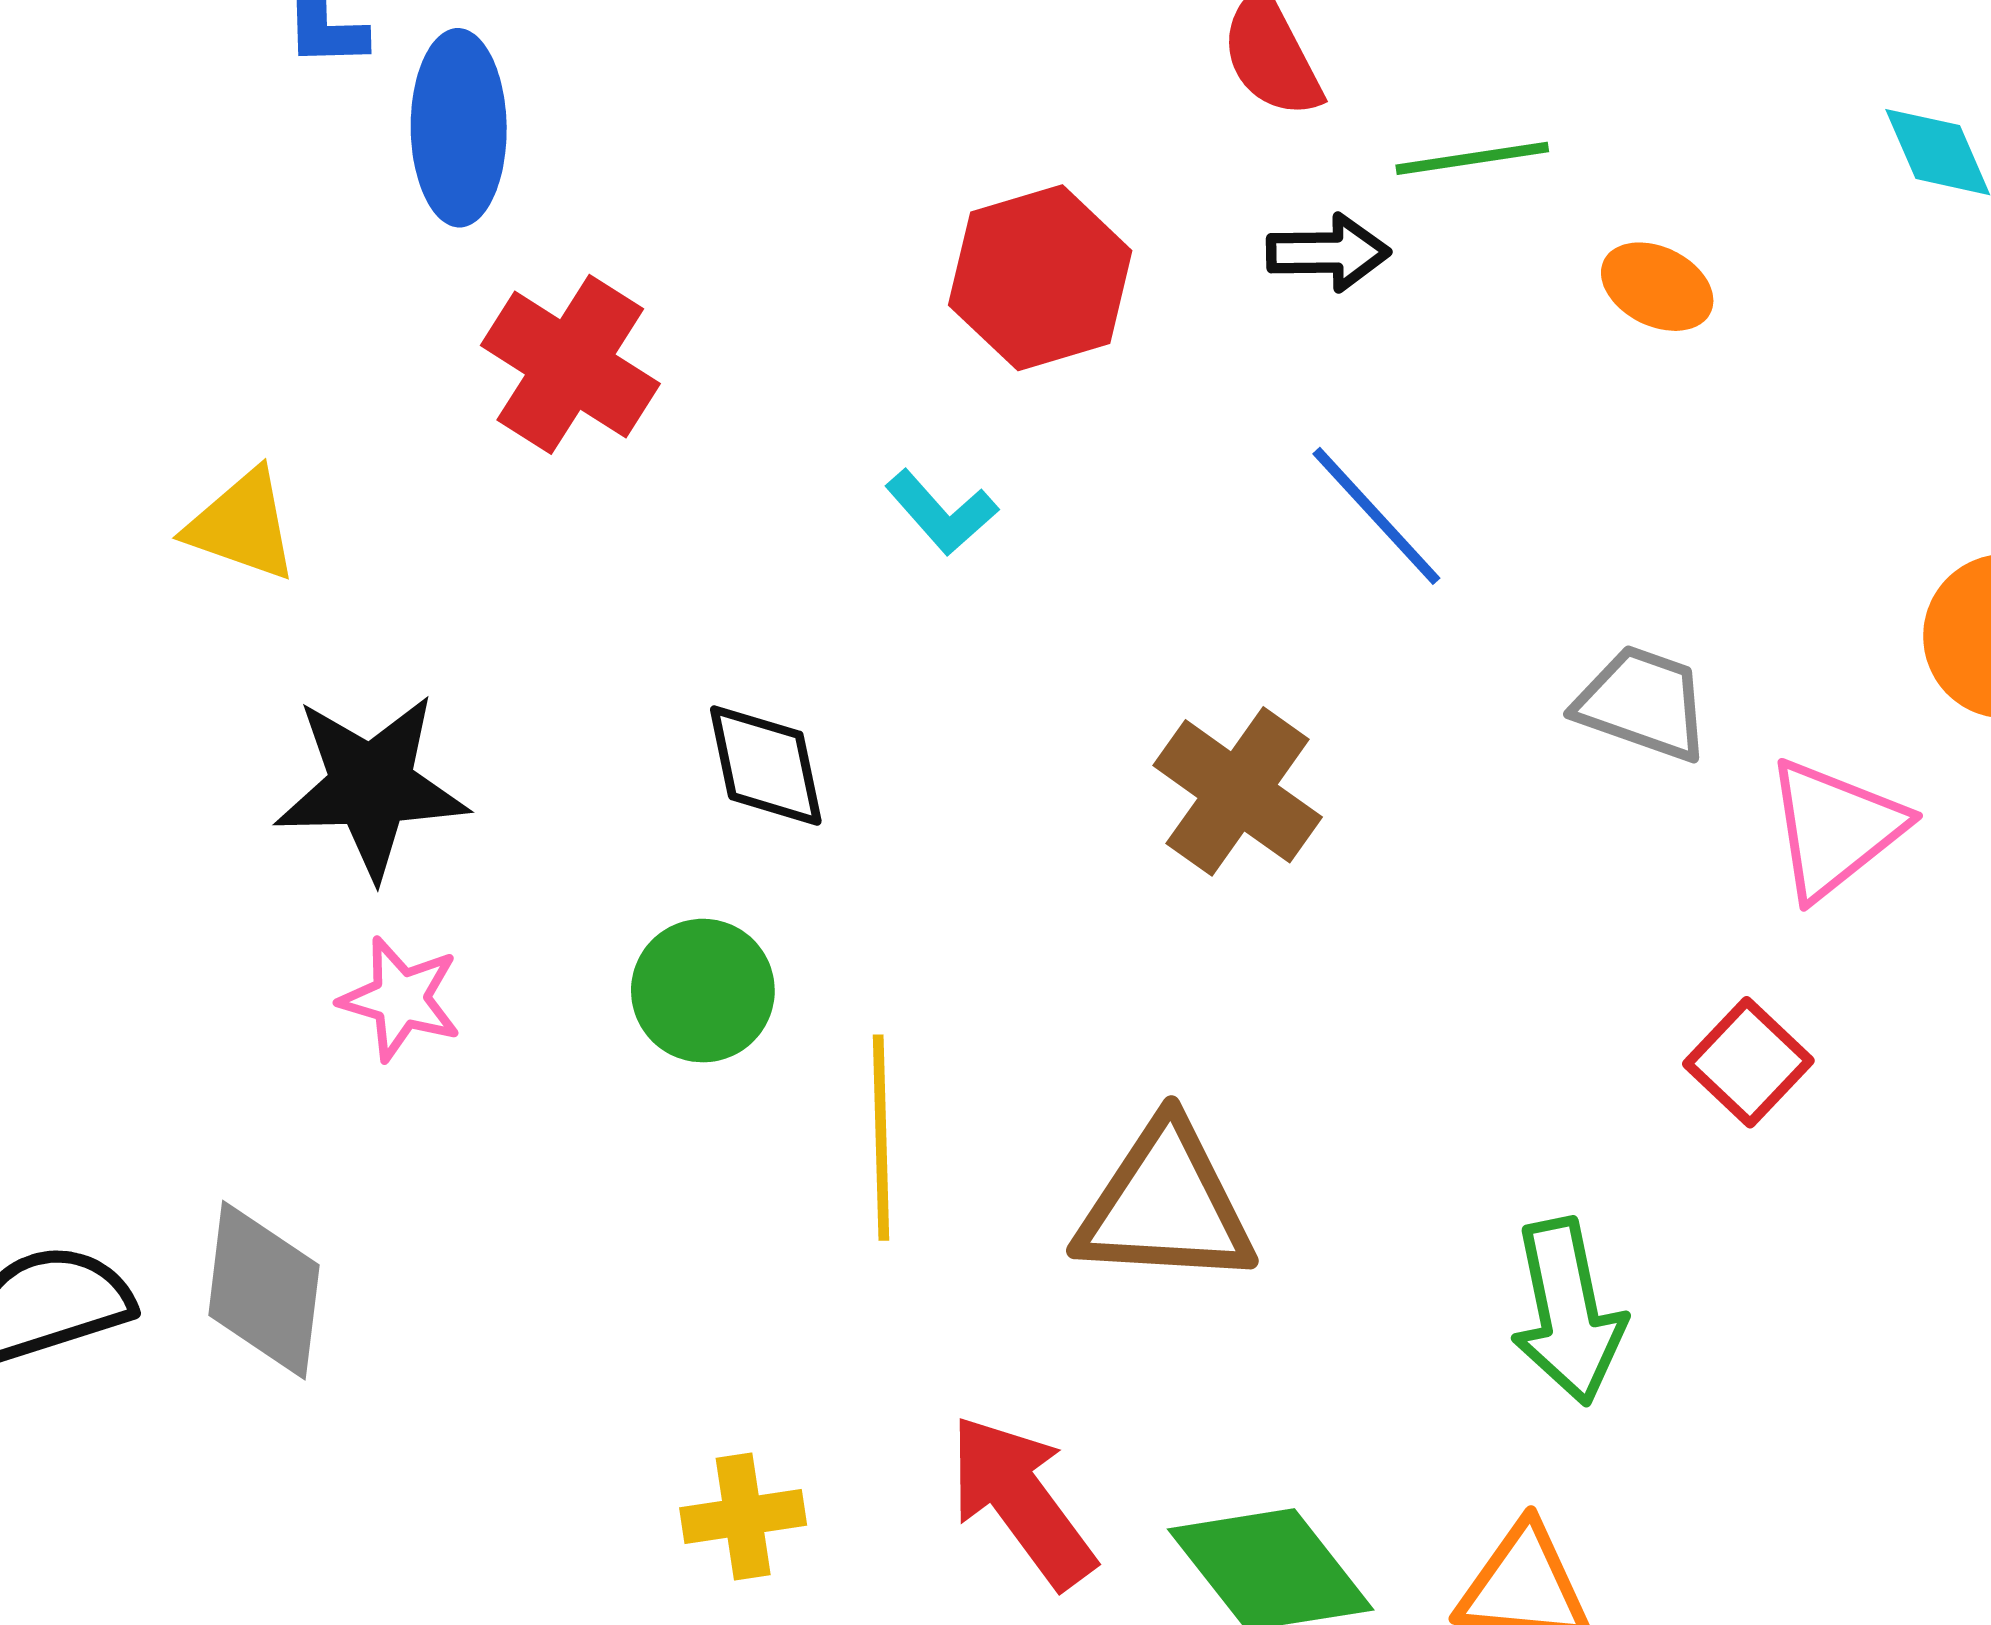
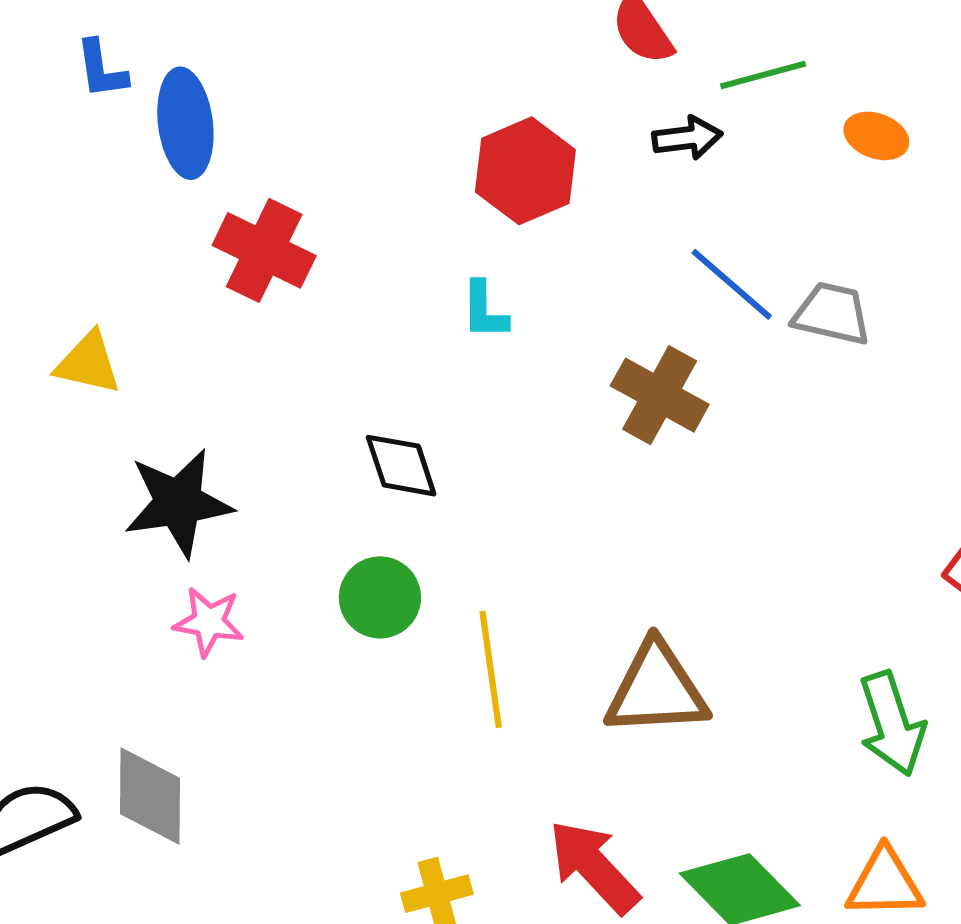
cyan L-shape: (941, 512) -> (484, 310), turned 48
gray trapezoid: (1643, 703) -> (832, 314), moved
brown cross: (1238, 791) -> (660, 395), moved

